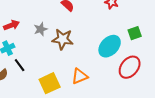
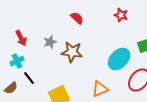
red arrow: (12, 25) -> (21, 38), turned 84
orange triangle: (80, 76) -> (100, 89), moved

